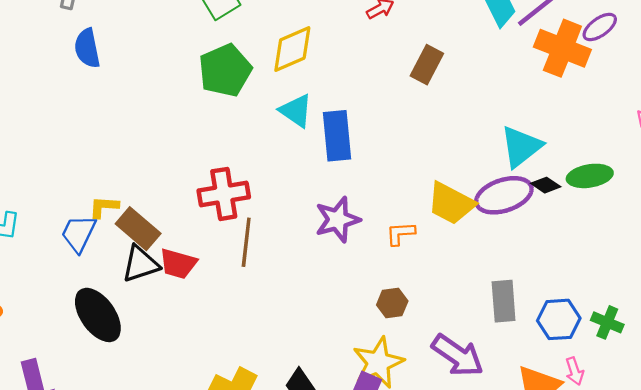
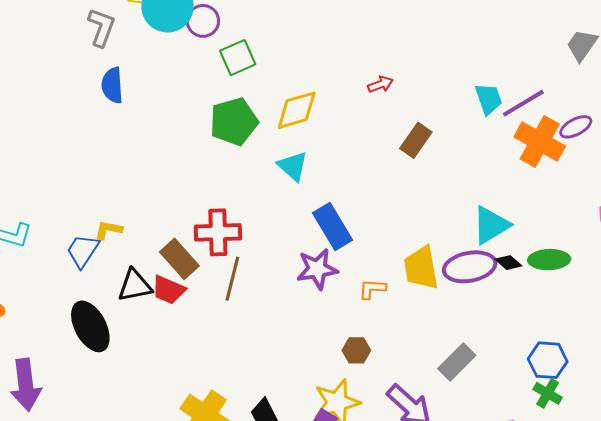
blue rectangle: (337, 136) -> (333, 227), moved, turned -33
yellow trapezoid: (451, 203) -> (421, 268), turned 45
brown rectangle: (138, 229) -> (179, 259), moved
gray rectangle: (504, 301) -> (457, 362), turned 42
blue hexagon: (559, 319) -> (548, 360), moved

